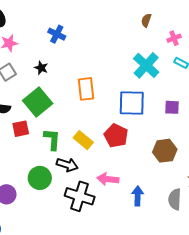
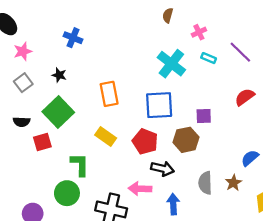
purple square: (172, 107) -> (204, 116), moved
green L-shape: (52, 139) -> (80, 165), moved
yellow rectangle: (83, 140) -> (106, 137), moved
brown hexagon: (165, 151) -> (186, 140), moved
black arrow: (67, 165) -> (162, 169), moved
gray semicircle: (175, 199) -> (205, 183), moved

